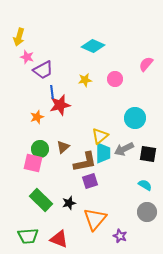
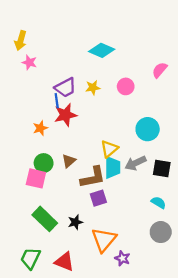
purple trapezoid: (43, 70) -> (65, 88), moved
green trapezoid: (28, 236) -> (30, 258), turned 120
purple star: (120, 236) -> (122, 258), moved

